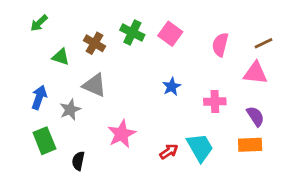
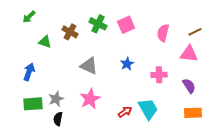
pink square: (170, 34) -> (126, 25), turned 30
gray triangle: (94, 85) -> (89, 66), moved
gray star: (70, 110) -> (56, 99), moved
green rectangle: (44, 141) -> (33, 104), turned -72
orange rectangle: (250, 145) -> (193, 113), moved

